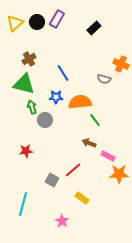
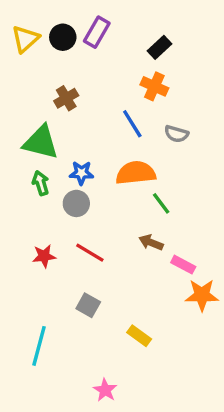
brown cross: (29, 59) -> (66, 98), moved
orange cross: (121, 64) -> (154, 86), moved
blue line: (63, 73) -> (132, 124), moved
blue star: (56, 97) -> (81, 173), moved
green arrow: (32, 107) -> (41, 183), moved
red line: (73, 170) -> (90, 253), moved, turned 72
pink star: (62, 221) -> (105, 390), moved

